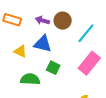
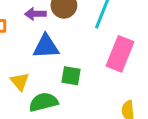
yellow triangle: (20, 51) -> (20, 82), moved, turned 40

